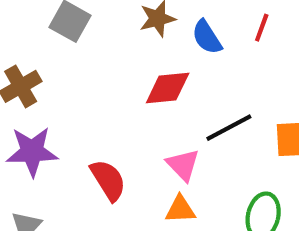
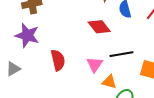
red diamond: (168, 88) -> (99, 27), turned 40
orange triangle: (180, 209) -> (109, 82), moved

